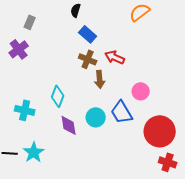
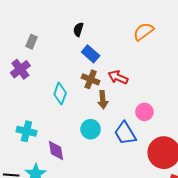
cyan diamond: (58, 96) -> (60, 94), moved
cyan circle: (96, 117) -> (91, 129), moved
purple diamond: (69, 125) -> (56, 151), moved

